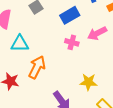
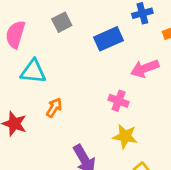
pink cross: (72, 42) -> (119, 101), moved
orange arrow: (37, 67) -> (54, 108), size x0.6

